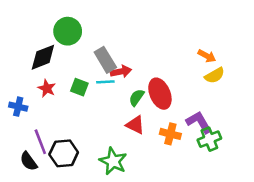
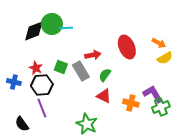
black diamond: (43, 57) -> (34, 31), moved
gray rectangle: (105, 60) -> (81, 71), moved
cyan line: (105, 82) -> (66, 28), moved
red ellipse: (160, 94) -> (127, 47), moved
purple line: (40, 142) -> (42, 108), moved
black hexagon: (64, 153) -> (42, 85), moved

